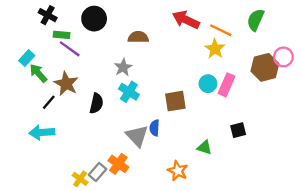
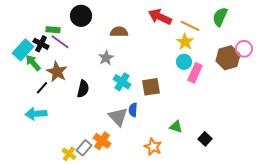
black cross: (48, 15) -> (41, 44), moved
cyan rectangle: (27, 58) -> (23, 50), size x1.5
cyan circle: (208, 84) -> (184, 62), moved
cyan cross: (129, 92) -> (122, 82), moved
black square: (238, 130) -> (205, 139), moved, turned -32

